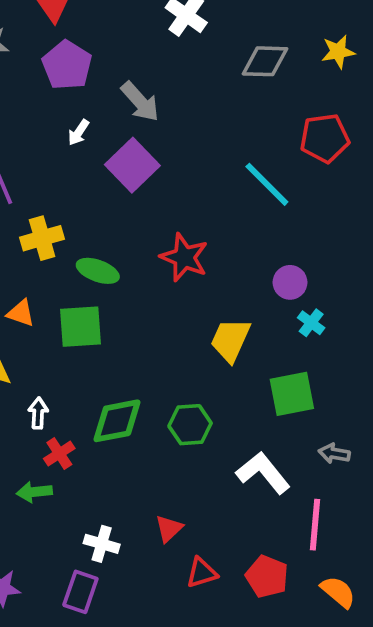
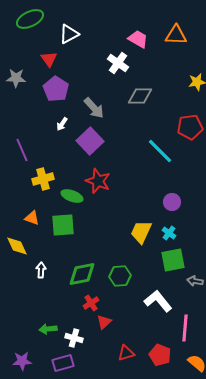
gray diamond: (265, 61) -> (140, 96), moved
red star: (184, 257) -> (98, 181), moved
cyan cross: (311, 323) -> (169, 233), moved
red cross: (59, 453) -> (91, 303), moved
gray arrow: (334, 453) -> (195, 281), moved
green arrow: (34, 492) -> (48, 329), moved
red triangle: (169, 528) -> (104, 322), moved
purple rectangle: (80, 592) -> (63, 363), turned 55

